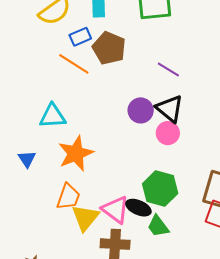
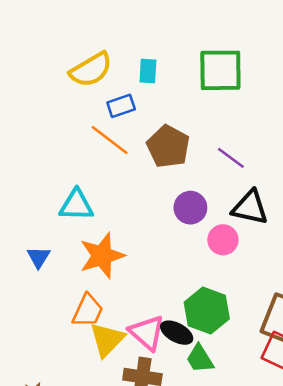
brown pentagon: (109, 48) -> (168, 146), moved
black triangle: (170, 109) -> (250, 208), moved, turned -32

